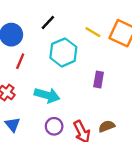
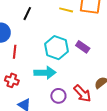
cyan hexagon: (63, 52) -> (57, 48), moved
purple rectangle: (99, 80) -> (83, 47), turned -48

